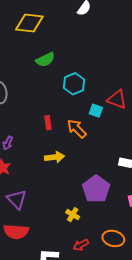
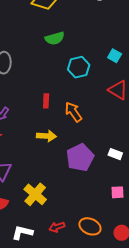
cyan square: (96, 111) -> (115, 56), moved
purple pentagon: (96, 189) -> (80, 157), moved
yellow cross: (73, 215) -> (35, 194), moved, size x1.6

